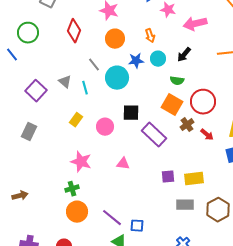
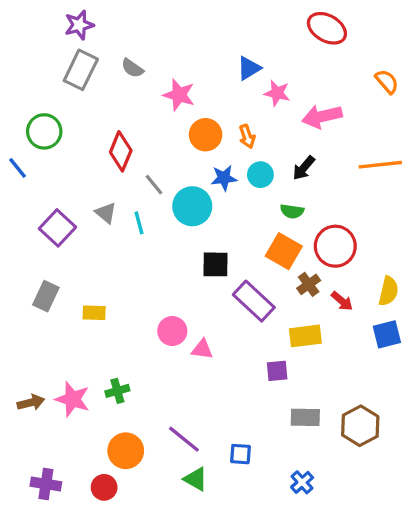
red diamond: (74, 31) -> (121, 151), moved
orange circle: (115, 39) -> (206, 135), moved
yellow rectangle: (76, 120) -> (94, 313), moved, turned 56
pink circle: (105, 127) -> (172, 331), moved
pink star: (81, 162) -> (72, 399), moved
yellow rectangle: (194, 179) -> (305, 336), moved
orange circle: (77, 212) -> (126, 451), moved
blue square: (137, 226) -> (240, 454), moved

